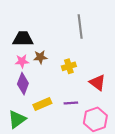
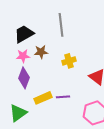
gray line: (80, 27) -> (61, 25), moved
black trapezoid: (23, 39) -> (24, 34), turned -30
purple line: (71, 103) -> (63, 97), moved

